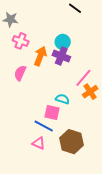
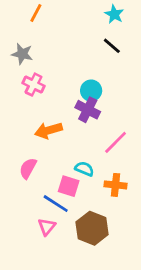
orange arrow: (40, 56) -> (48, 130), moved, turned -132
pink semicircle: (20, 73) -> (28, 168), moved
orange cross: (90, 92) -> (115, 185), moved, turned 35
pink triangle: (39, 143) -> (47, 227), turned 40

